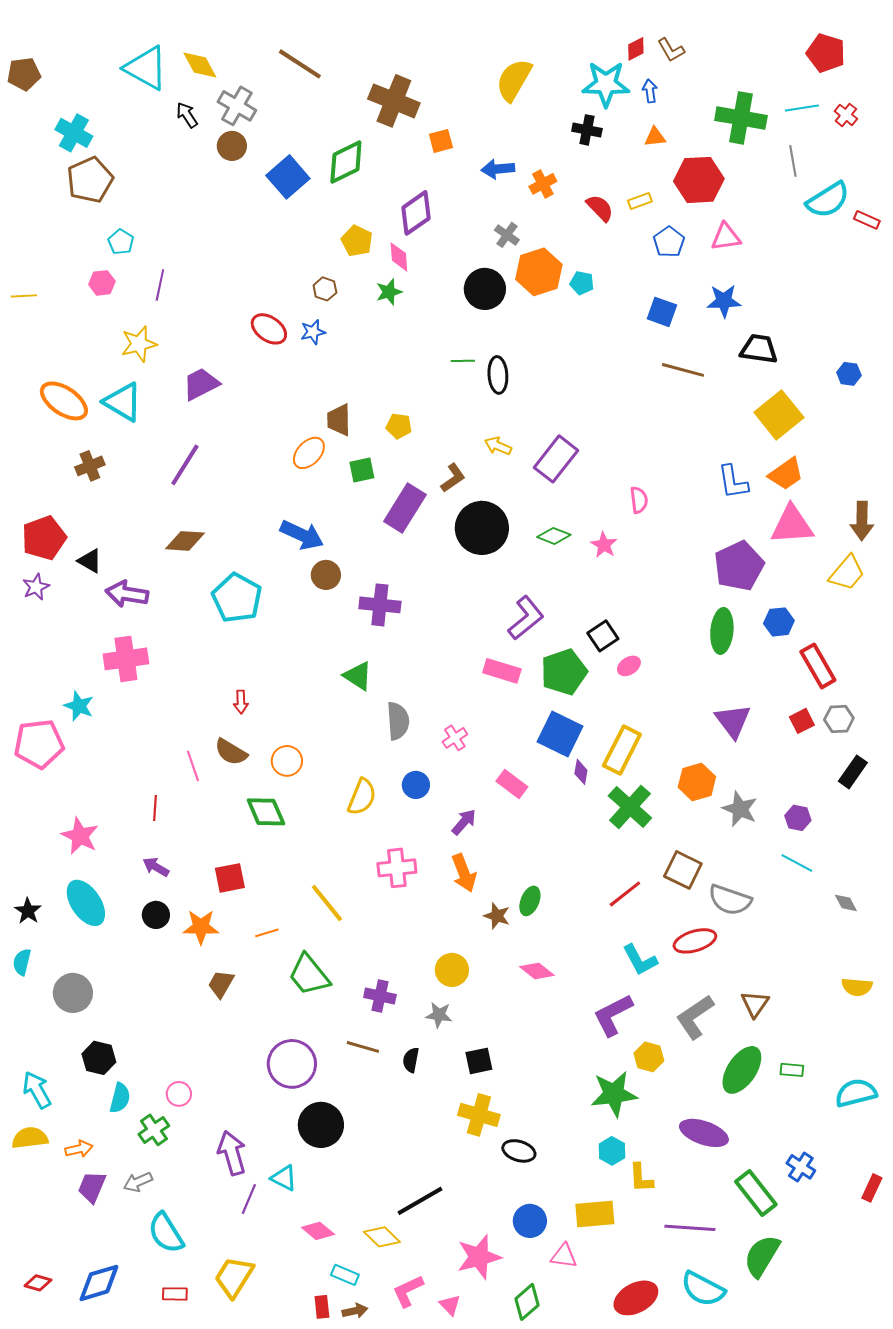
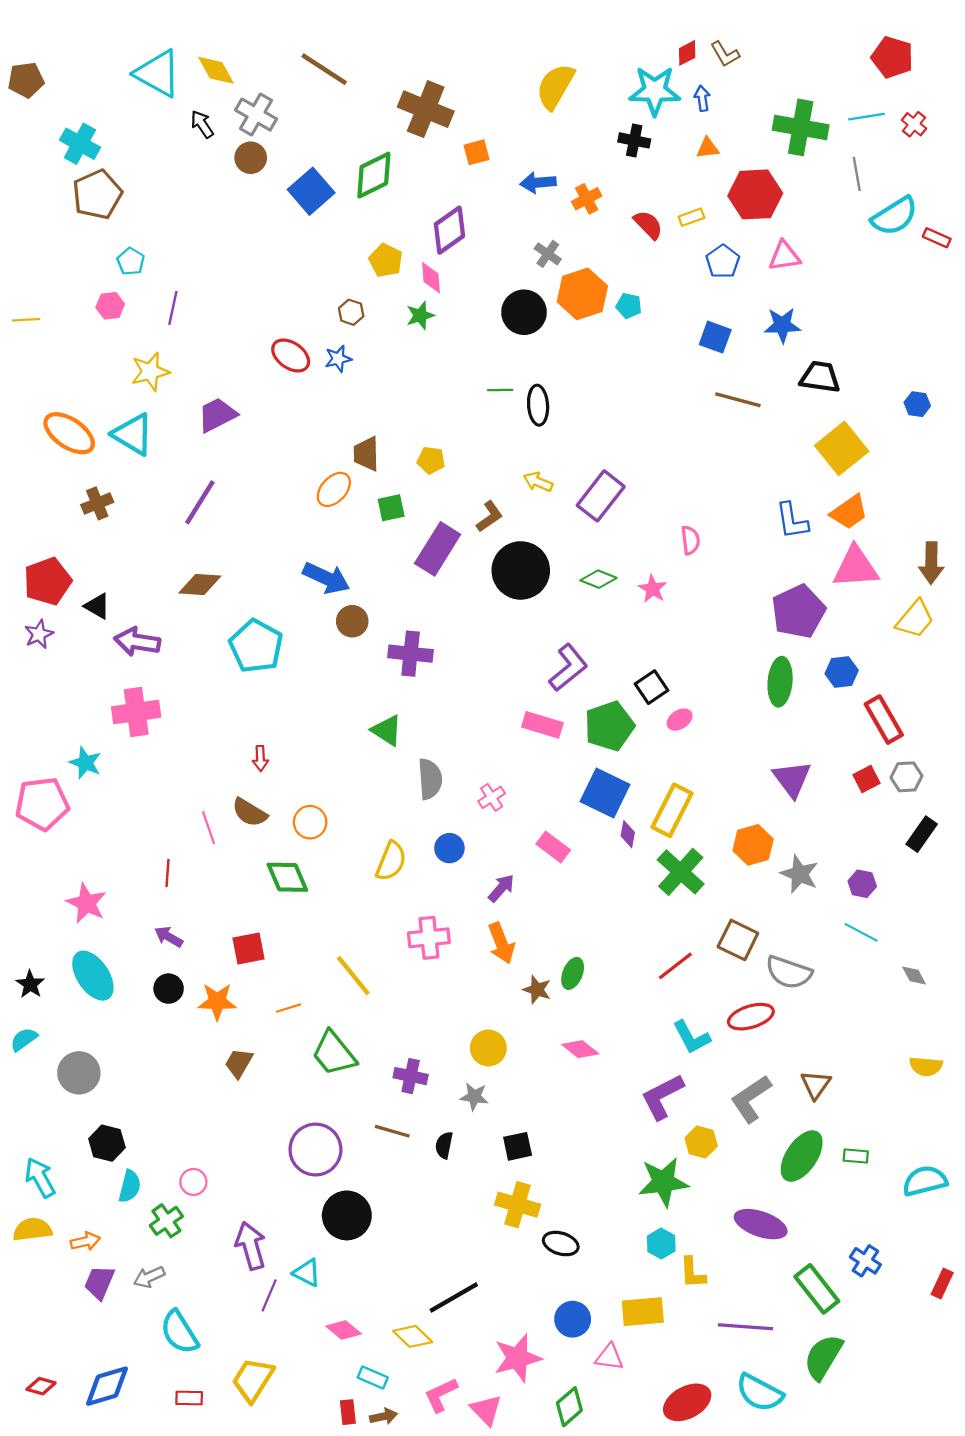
cyan semicircle: (22, 962) -> (24, 1039), turned 40
pink triangle: (450, 1305) -> (486, 1410), size x1.4

